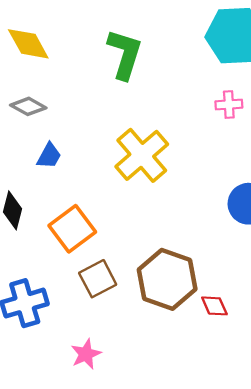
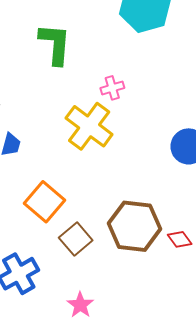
pink cross: (229, 105) -> (112, 88), moved

